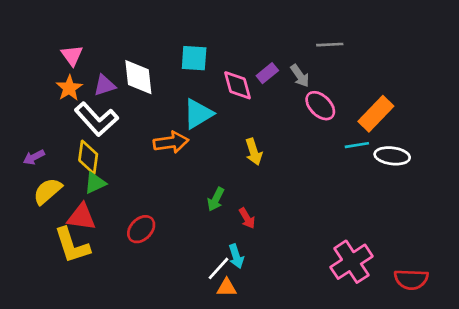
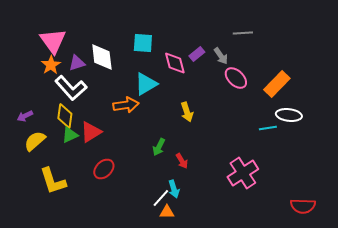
pink triangle: (72, 55) -> (53, 41), size x1.6
cyan line: (357, 145) -> (268, 128), moved
red triangle: (81, 217) -> (91, 132), moved, turned -40
pink cross: (351, 262) -> (243, 173), moved

